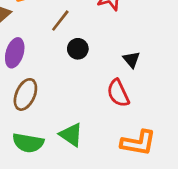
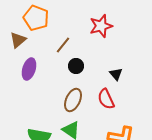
brown ellipse: (25, 94) -> (73, 100), moved

